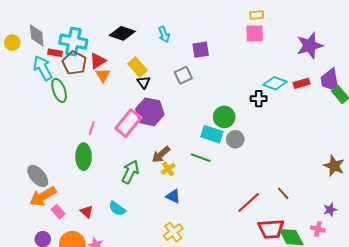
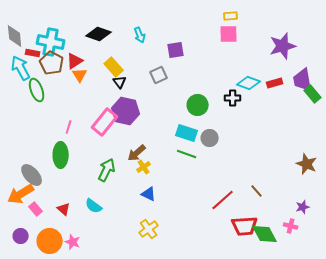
green circle: (224, 117) -> (198, 105), moved
green line: (201, 158) -> (187, 154), moved
gray ellipse: (38, 176) -> (32, 175), moved

